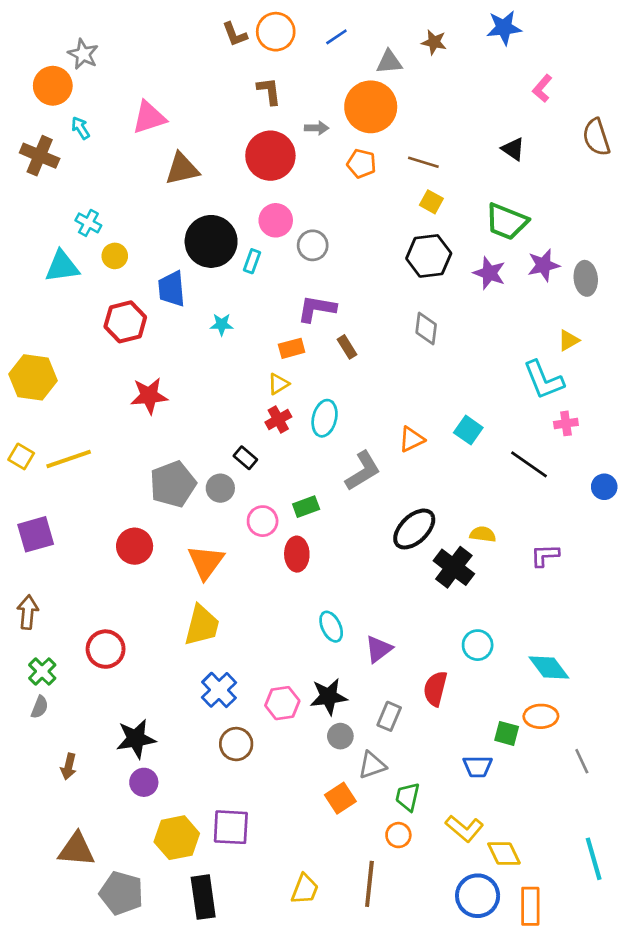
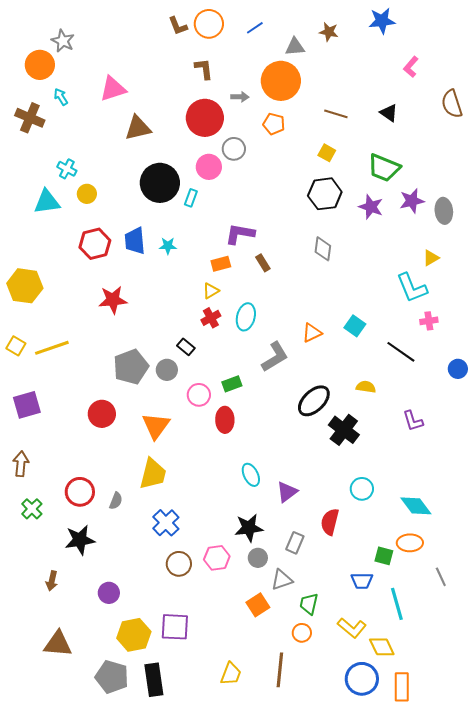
brown line: (423, 162) -> (336, 114), moved
gray circle: (313, 245) -> (234, 149), moved
blue trapezoid: (172, 289) -> (135, 241), moved
yellow semicircle: (483, 534) -> (366, 387), moved
purple L-shape: (545, 555) -> (413, 421), turned -105
pink hexagon: (282, 703) -> (217, 558), moved
gray semicircle: (40, 707) -> (116, 501), moved
black star: (136, 739) -> (80, 540), moved
cyan line: (594, 859) -> (397, 604), moved
gray pentagon: (121, 893) -> (112, 677), moved

